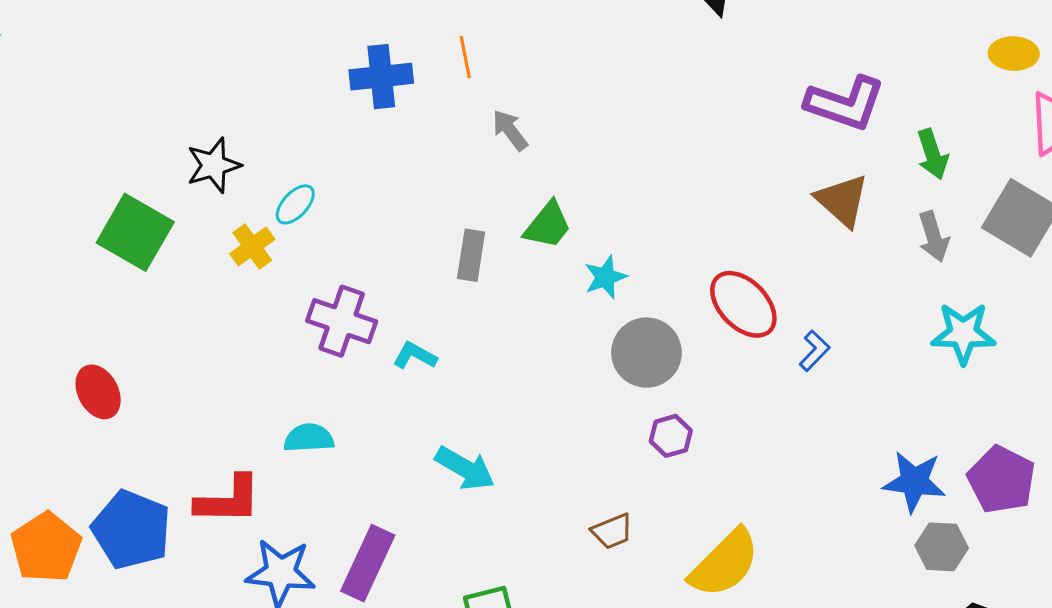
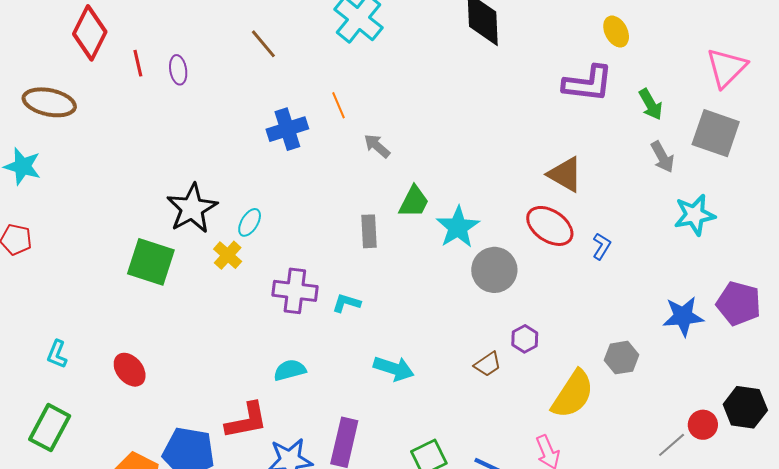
yellow ellipse: (1014, 54) -> (616, 32), moved, turned 72
black star: (214, 165) -> (192, 208), size x1.4
brown triangle: (842, 201) -> (565, 174), moved
cyan star: (605, 277) -> (458, 227), size x1.5
red ellipse: (98, 392) -> (130, 370), moved
purple hexagon: (671, 436) -> (525, 339), moved
brown trapezoid: (612, 531) -> (488, 364), moved
gray hexagon: (942, 547) -> (621, 358), moved

